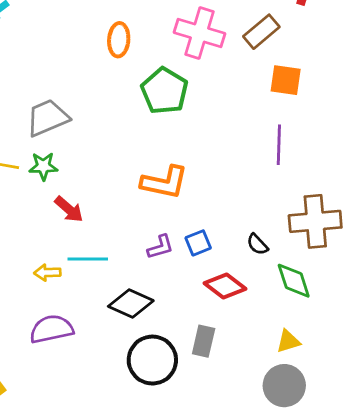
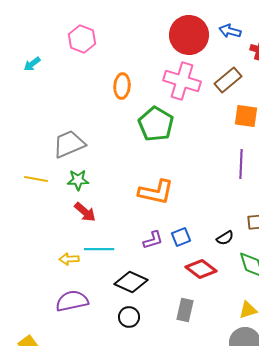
green star: (43, 166) -> (78, 180), moved
black semicircle: (257, 244) -> (225, 238), turned -78
black circle: (152, 360) -> (129, 317), moved, size x0.6

